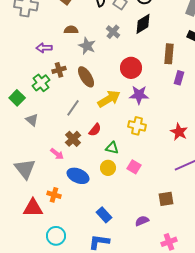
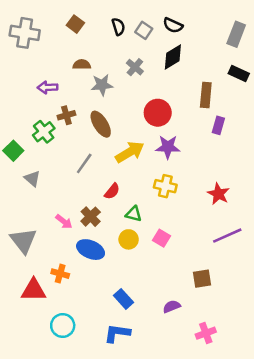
gray star: (87, 46) -> (102, 85), turned -30
brown cross: (73, 139) -> (91, 217), moved

